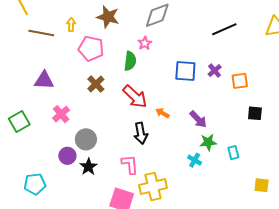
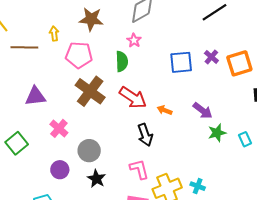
orange square: (240, 81) -> (239, 63), size x1.4
brown cross: (96, 84) -> (90, 91), size x1.6
purple circle: (67, 156) -> (60, 170), moved
cyan cross: (195, 160) -> (198, 186), moved

